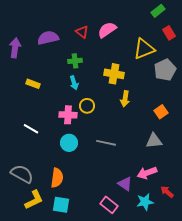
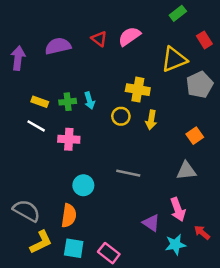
green rectangle: (158, 11) -> (178, 13), moved
green cross: (75, 61) -> (68, 102), moved
yellow circle: (87, 106) -> (121, 116), moved
pink cross: (68, 115) -> (69, 139), moved
white line: (31, 129) -> (36, 126), moved
cyan circle: (69, 143) -> (83, 185), moved
pink arrow: (147, 173) -> (178, 209), turned -90
pink rectangle: (109, 205) -> (109, 253), moved

